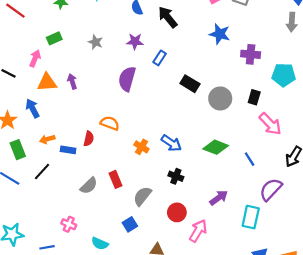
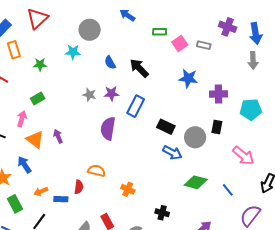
gray star: (95, 42) -> (89, 95), moved
blue rectangle: (160, 58) -> (136, 106), size x1.5
orange triangle: (47, 82) -> (35, 140), turned 48
black rectangle: (254, 97) -> (217, 127), moved
blue arrow: (171, 143) -> (172, 153), moved

